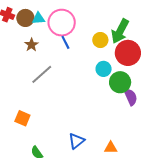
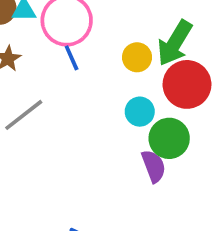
purple semicircle: (131, 97) -> (154, 166), moved

